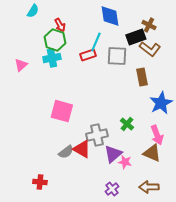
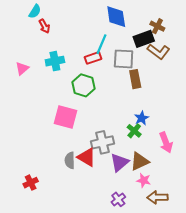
red arrow: (60, 25) -> (44, 26), moved
green hexagon: (55, 40) -> (83, 85), moved
brown rectangle: (142, 77) -> (135, 79), moved
blue star: (161, 103) -> (142, 118), moved, size x0.6
gray semicircle: (66, 152) -> (70, 160), turned 126
brown triangle: (152, 153) -> (139, 161), moved, turned -48
pink star: (125, 162) -> (144, 180), moved
red cross: (40, 182) -> (31, 183), moved, turned -32

